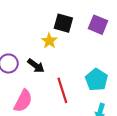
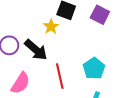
black arrow: (36, 66) -> (36, 50), size x1.4

